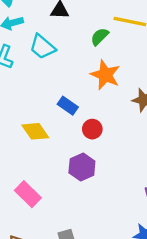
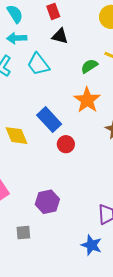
blue rectangle: (68, 106) -> (49, 120), size x1.4
purple hexagon: (82, 167) -> (47, 202), moved

